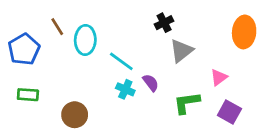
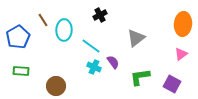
black cross: (164, 23) -> (100, 15), moved
pink triangle: (219, 77) -> (181, 54), moved

